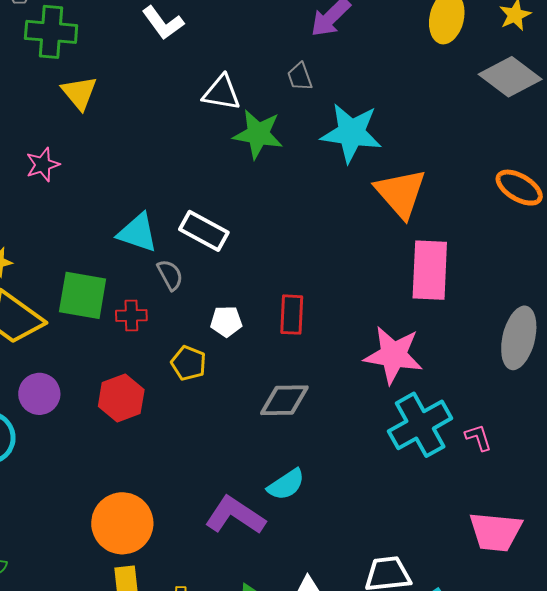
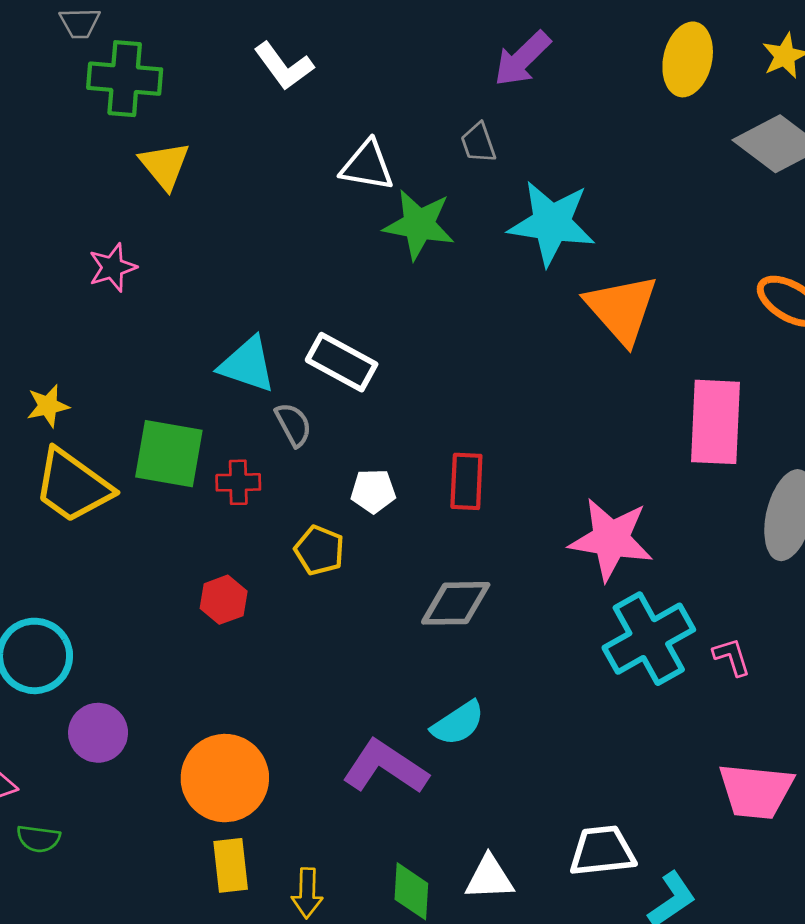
pink rectangle: (430, 270) -> (716, 422), moved
purple circle: (39, 394) -> (98, 733), moved
red hexagon: (121, 398) -> (224, 600), size x0.7

